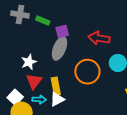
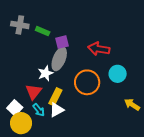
white star: (29, 62) -> (45, 73), moved
yellow rectangle: (56, 86) -> (55, 97), turned 36
cyan arrow: (39, 99) -> (39, 110), turned 48

